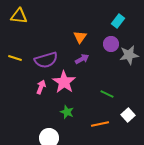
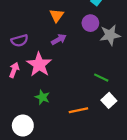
purple semicircle: (46, 60) -> (20, 41), size x0.7
green line: (107, 94) -> (101, 78), moved

